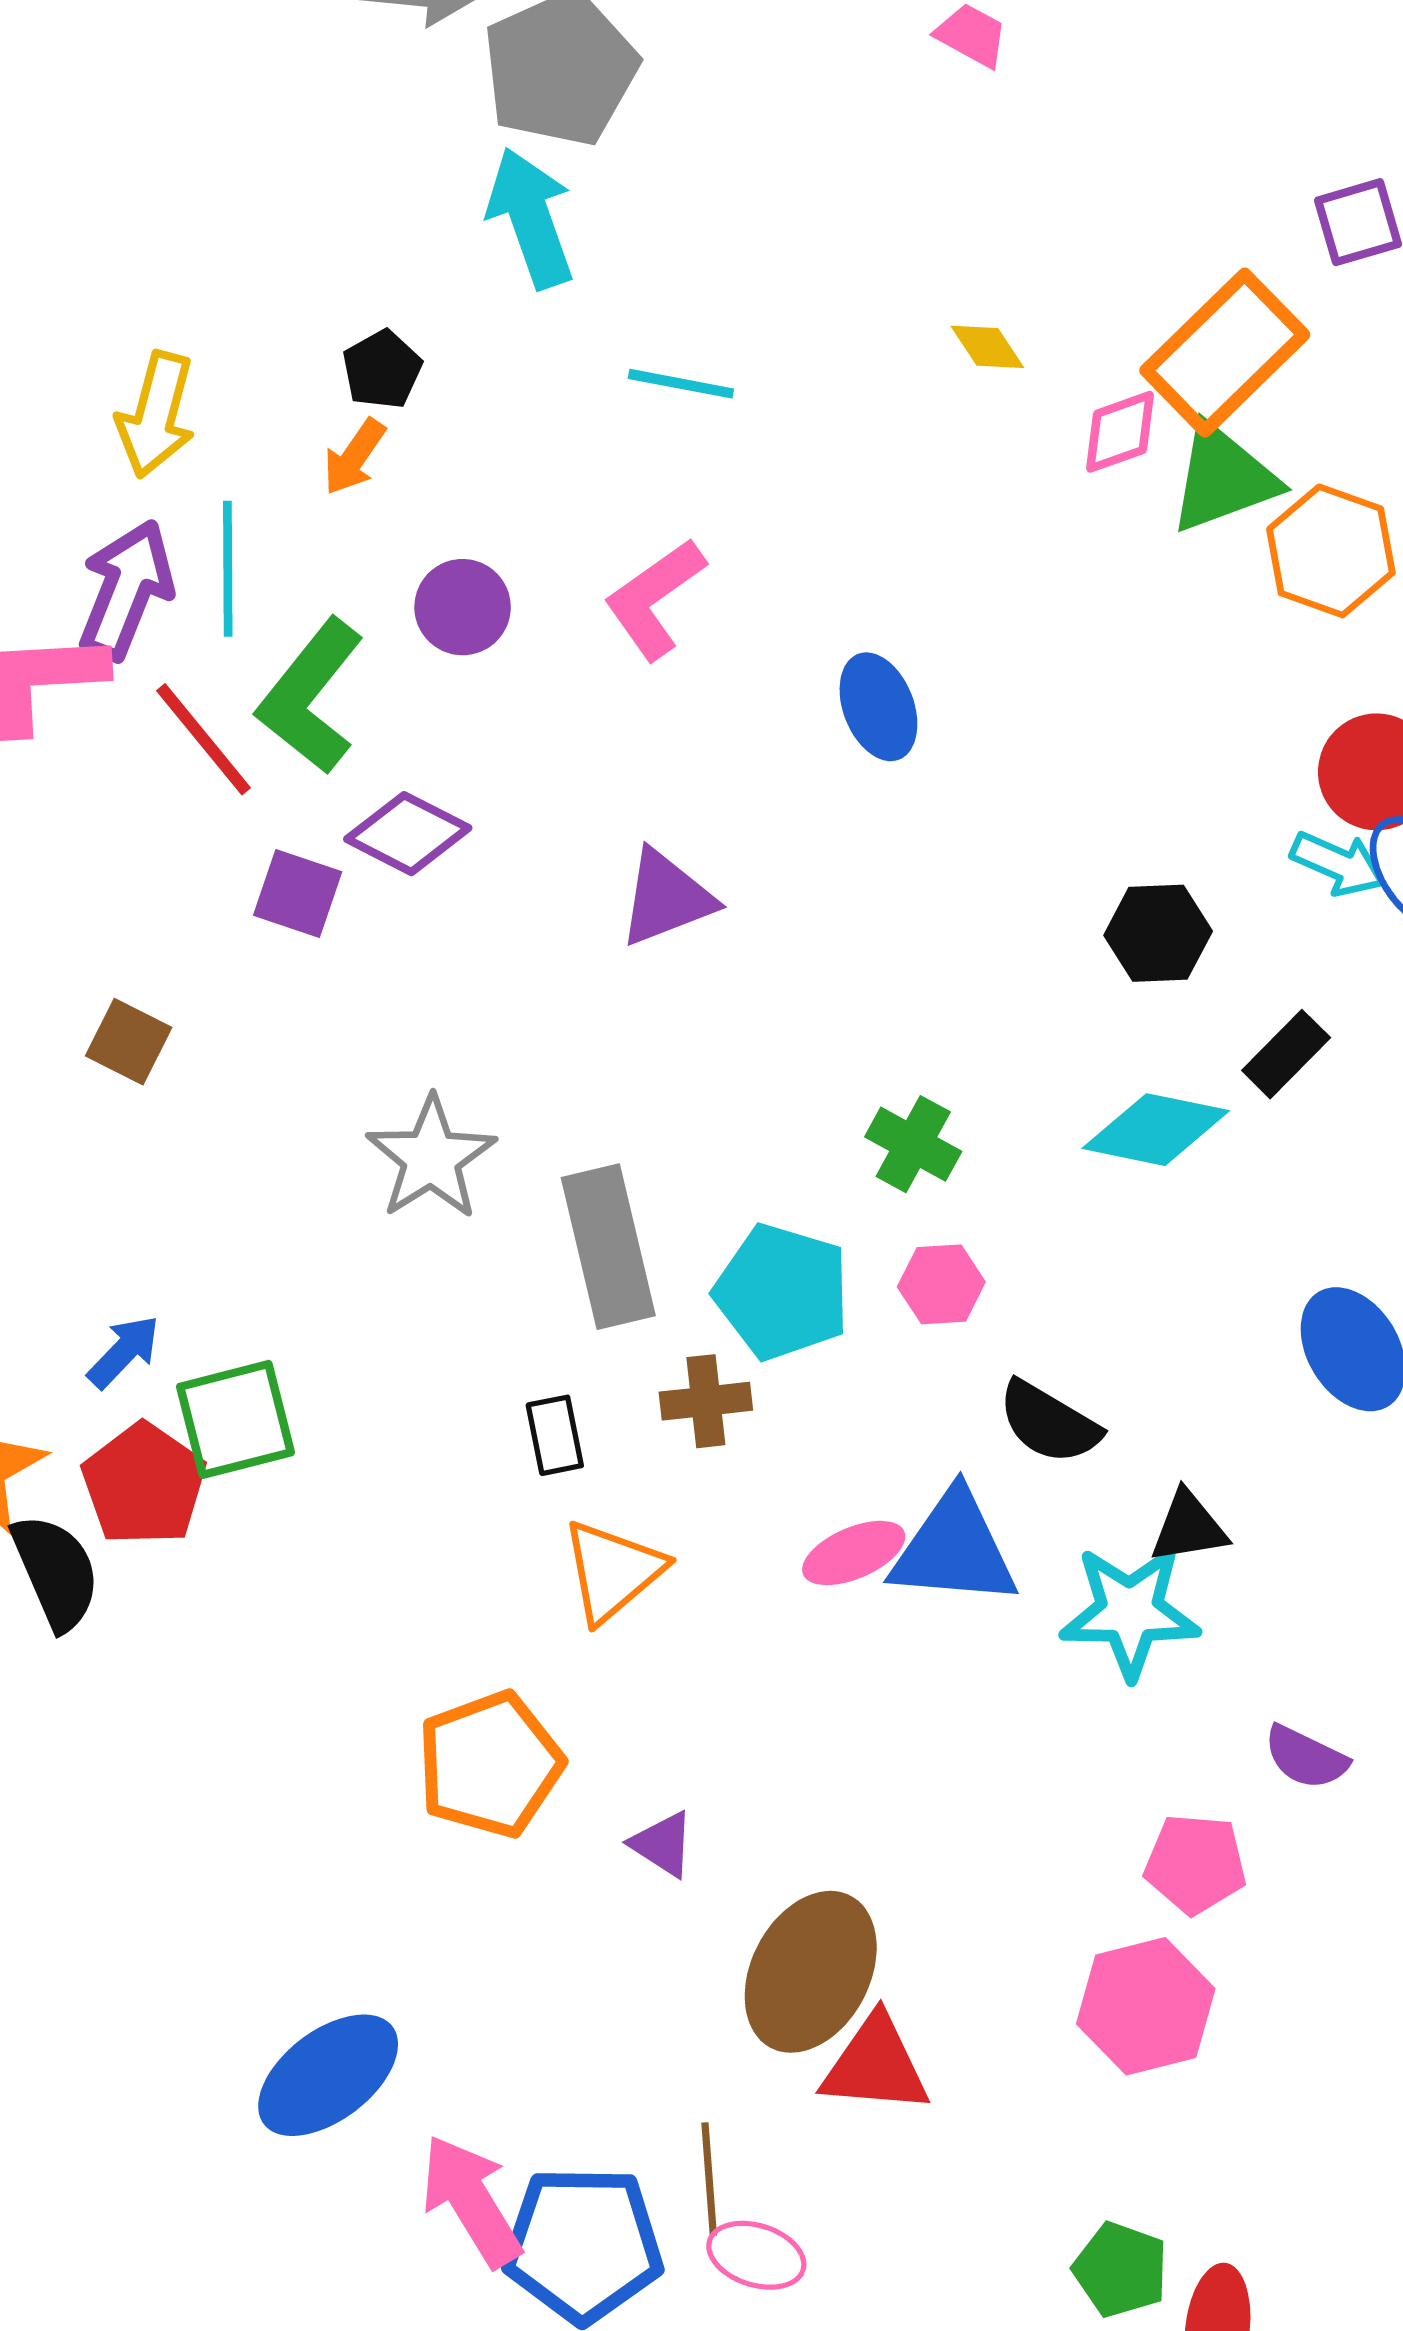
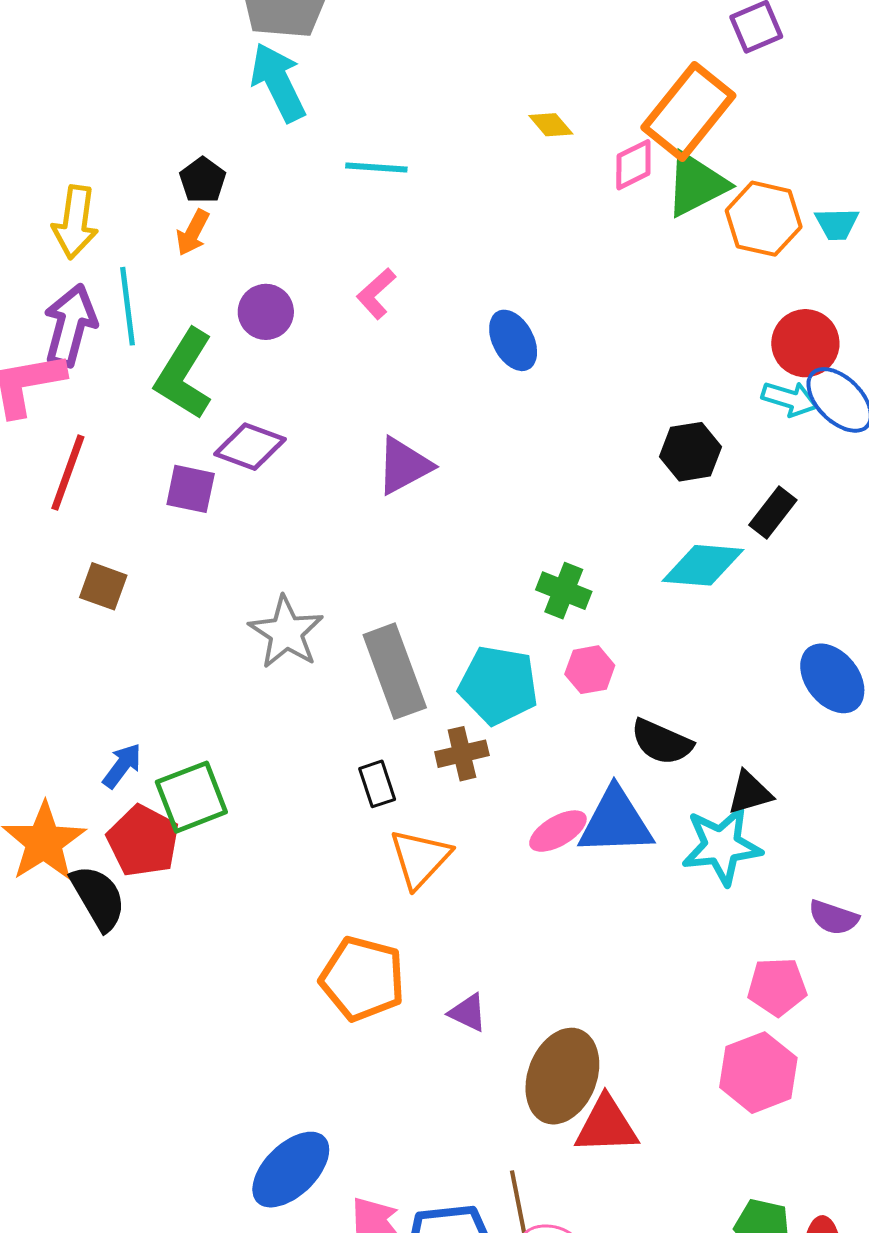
pink L-shape: (655, 599) -> (376, 294), size x0.7
red line: (203, 739) -> (68, 473), moved, turned 66
orange pentagon: (490, 1764) -> (362, 979), turned -30

